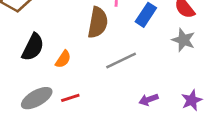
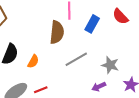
gray star: (183, 40) -> (110, 65), moved

